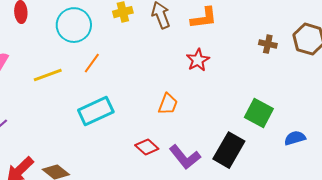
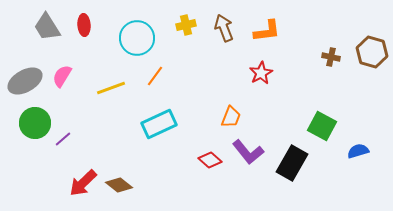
purple L-shape: (185, 157) -> (248, 152), moved

